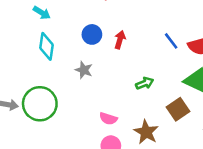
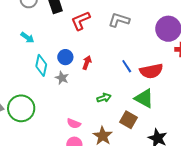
cyan diamond: (46, 46) -> (41, 65), moved
gray star: (84, 70) -> (62, 78), moved
brown square: (178, 109) -> (129, 120), turned -30

